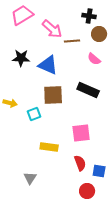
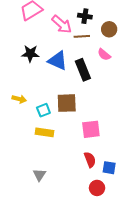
black cross: (89, 16) -> (85, 16), moved
black rectangle: (88, 90) -> (83, 70), moved, turned 45
brown square: (53, 95) -> (67, 103), moved
yellow rectangle: (49, 147) -> (44, 132), moved

